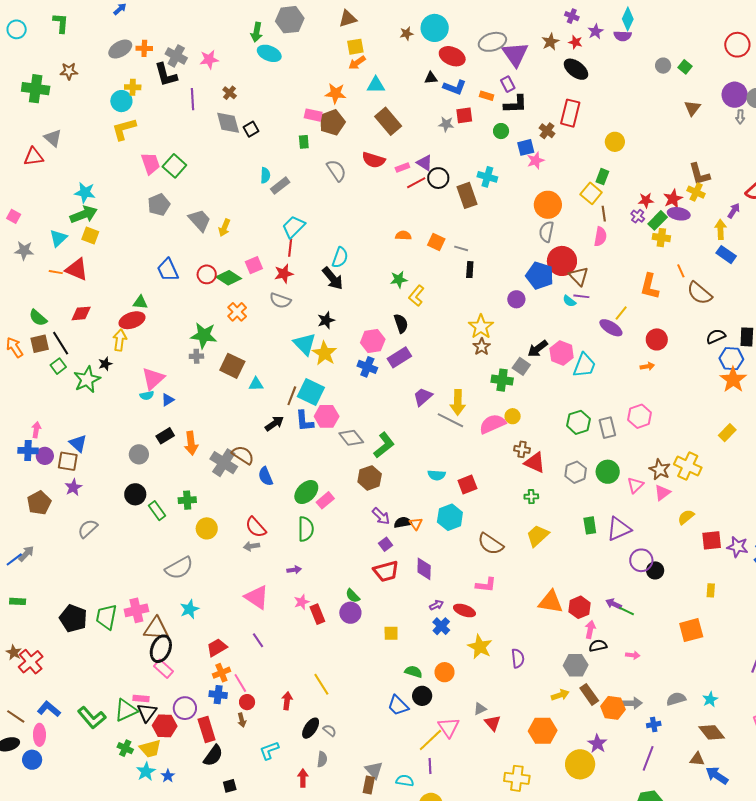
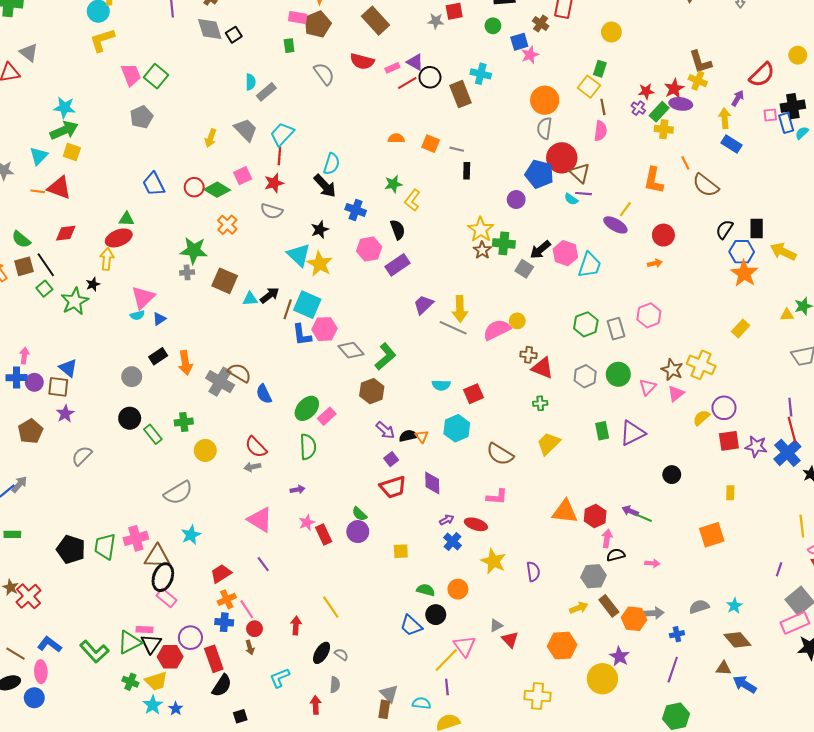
gray trapezoid: (200, 220) -> (246, 130), moved
black semicircle: (716, 336) -> (724, 229), turned -30
blue cross: (367, 367) -> (356, 210), moved
green cross: (502, 380) -> (504, 243), moved
black arrow: (274, 423) -> (270, 295), moved
purple circle: (641, 560) -> (724, 408), moved

